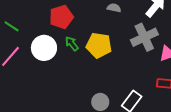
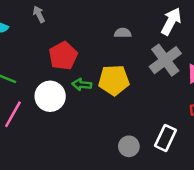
green arrow: (72, 44) -> (82, 85), turned -35

